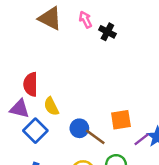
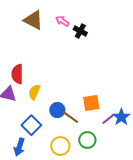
pink arrow: (85, 20) -> (62, 21), turned -32
yellow semicircle: (51, 106) -> (34, 92), turned 49
blue square: (35, 131) -> (31, 125), moved

